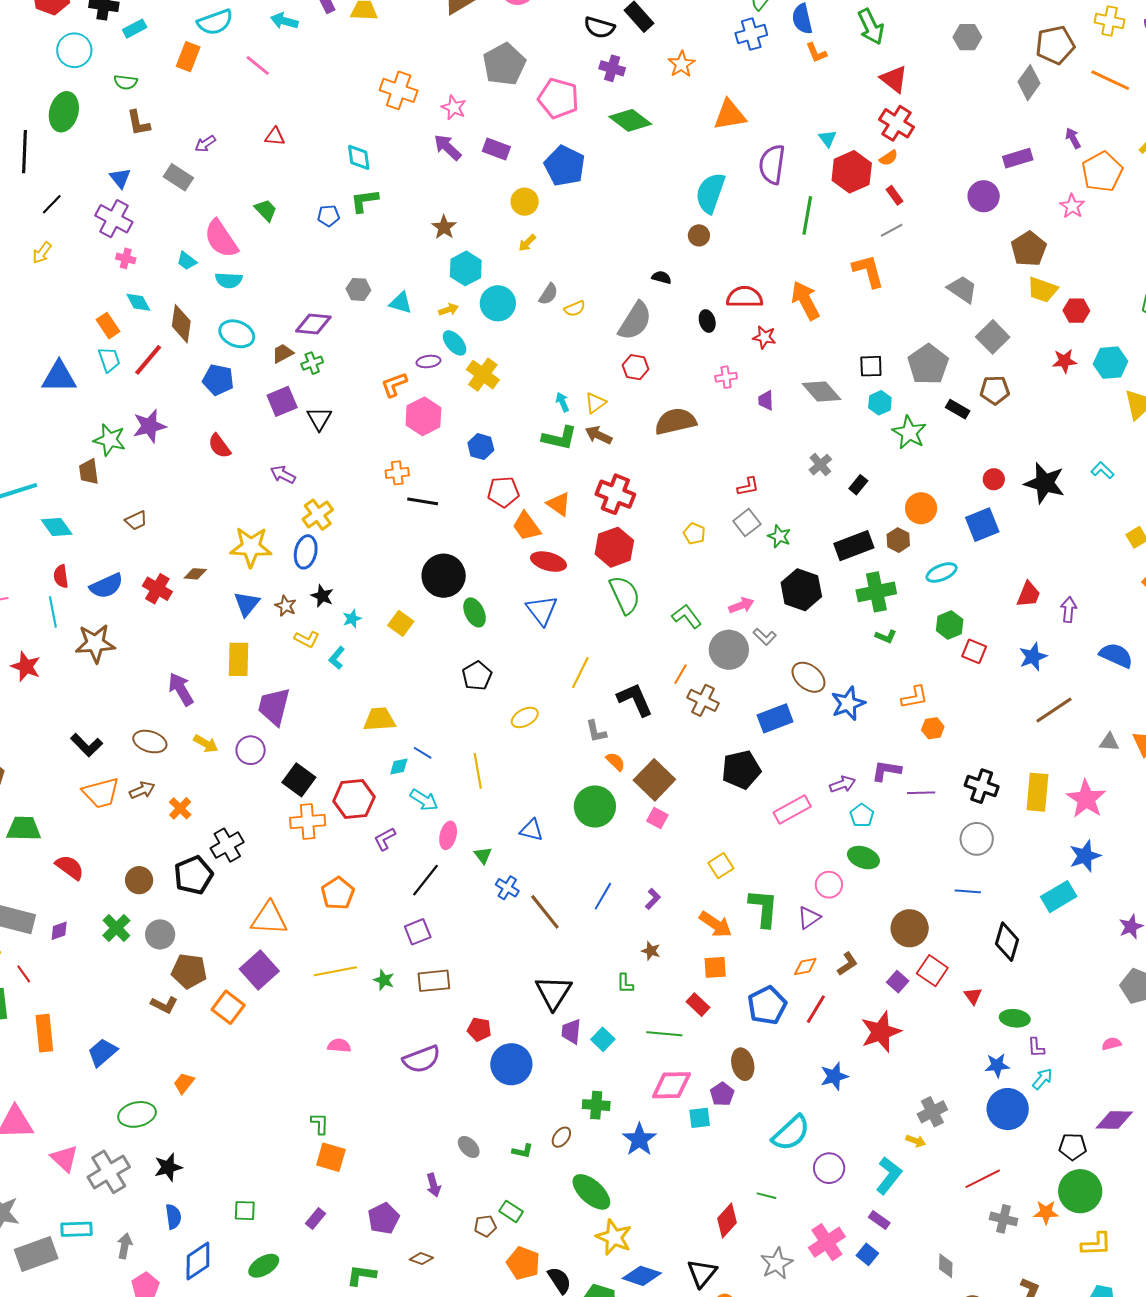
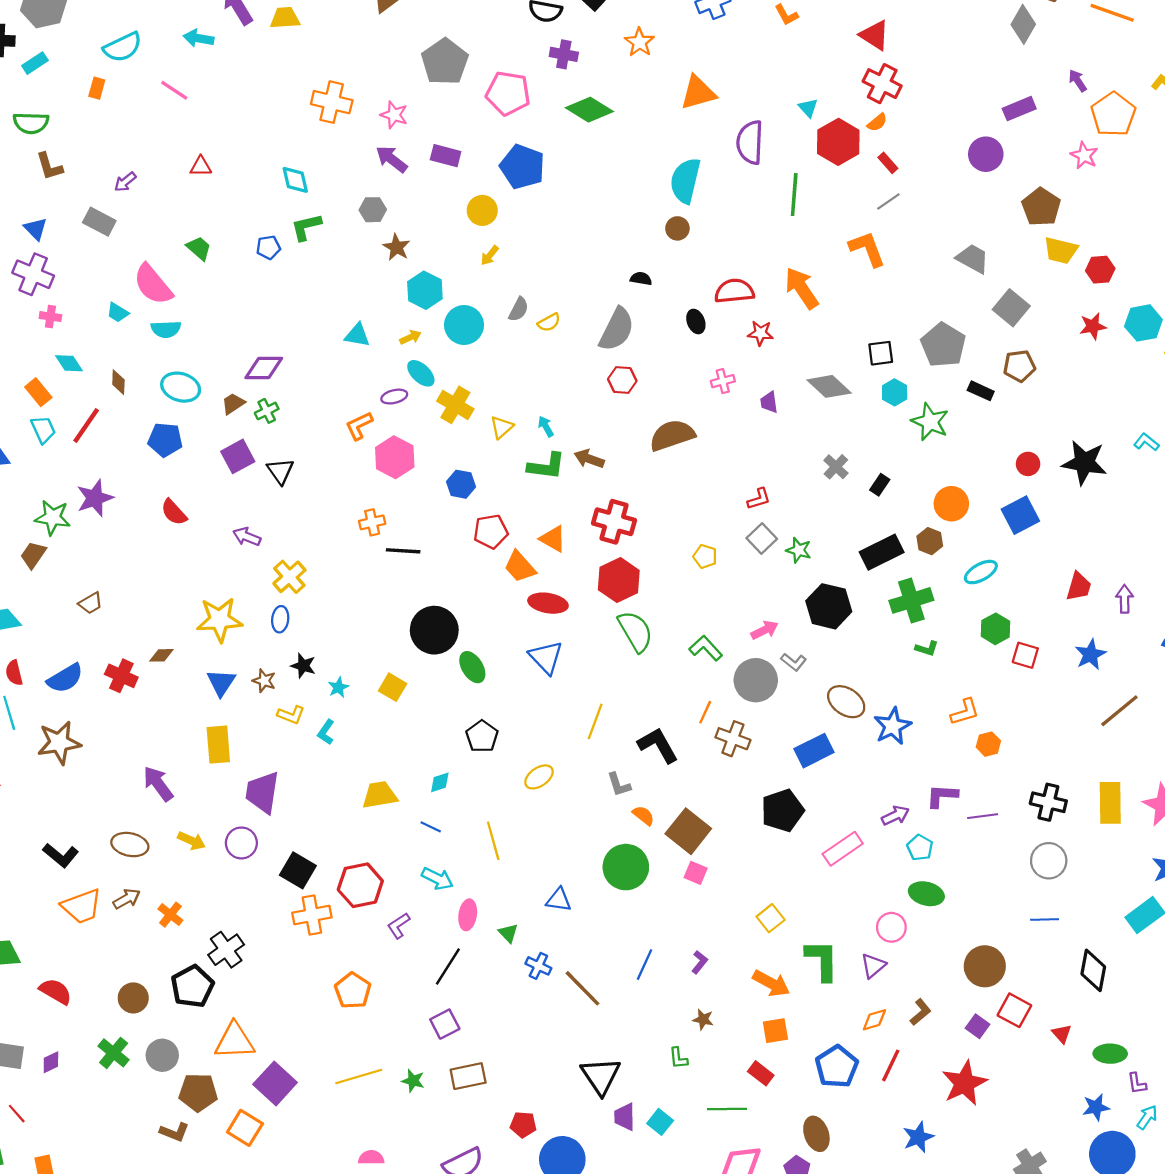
orange rectangle: (188, 57) -> (97, 88), size x0.7
green semicircle: (126, 82) -> (31, 123), size x1.4
gray hexagon: (358, 289) -> (373, 210), moved
brown diamond: (181, 324) -> (118, 382), size x0.6
yellow triangle: (595, 403) -> (502, 427), moved
brown trapezoid: (89, 472) -> (33, 555), turned 48
blue ellipse: (306, 552) -> (280, 619), size x0.7
cyan diamond: (399, 766) -> (440, 782), moved
orange triangle: (269, 918) -> (235, 1041), moved

